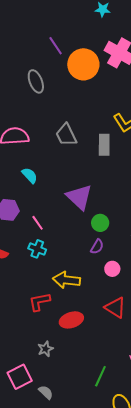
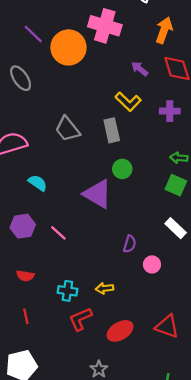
green circle: (100, 223) -> (122, 169), moved
cyan cross: (37, 249) -> (67, 291), moved
yellow arrow: (66, 280) -> (105, 288), size x0.6
red triangle: (115, 308) -> (167, 326), moved

